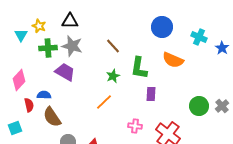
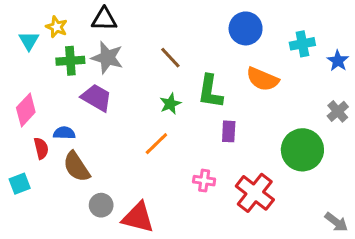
cyan cross: (199, 37) -> (302, 44), turned -35
green circle: (199, 106) -> (302, 150), size x1.4
gray cross: (222, 106) -> (338, 111), moved

